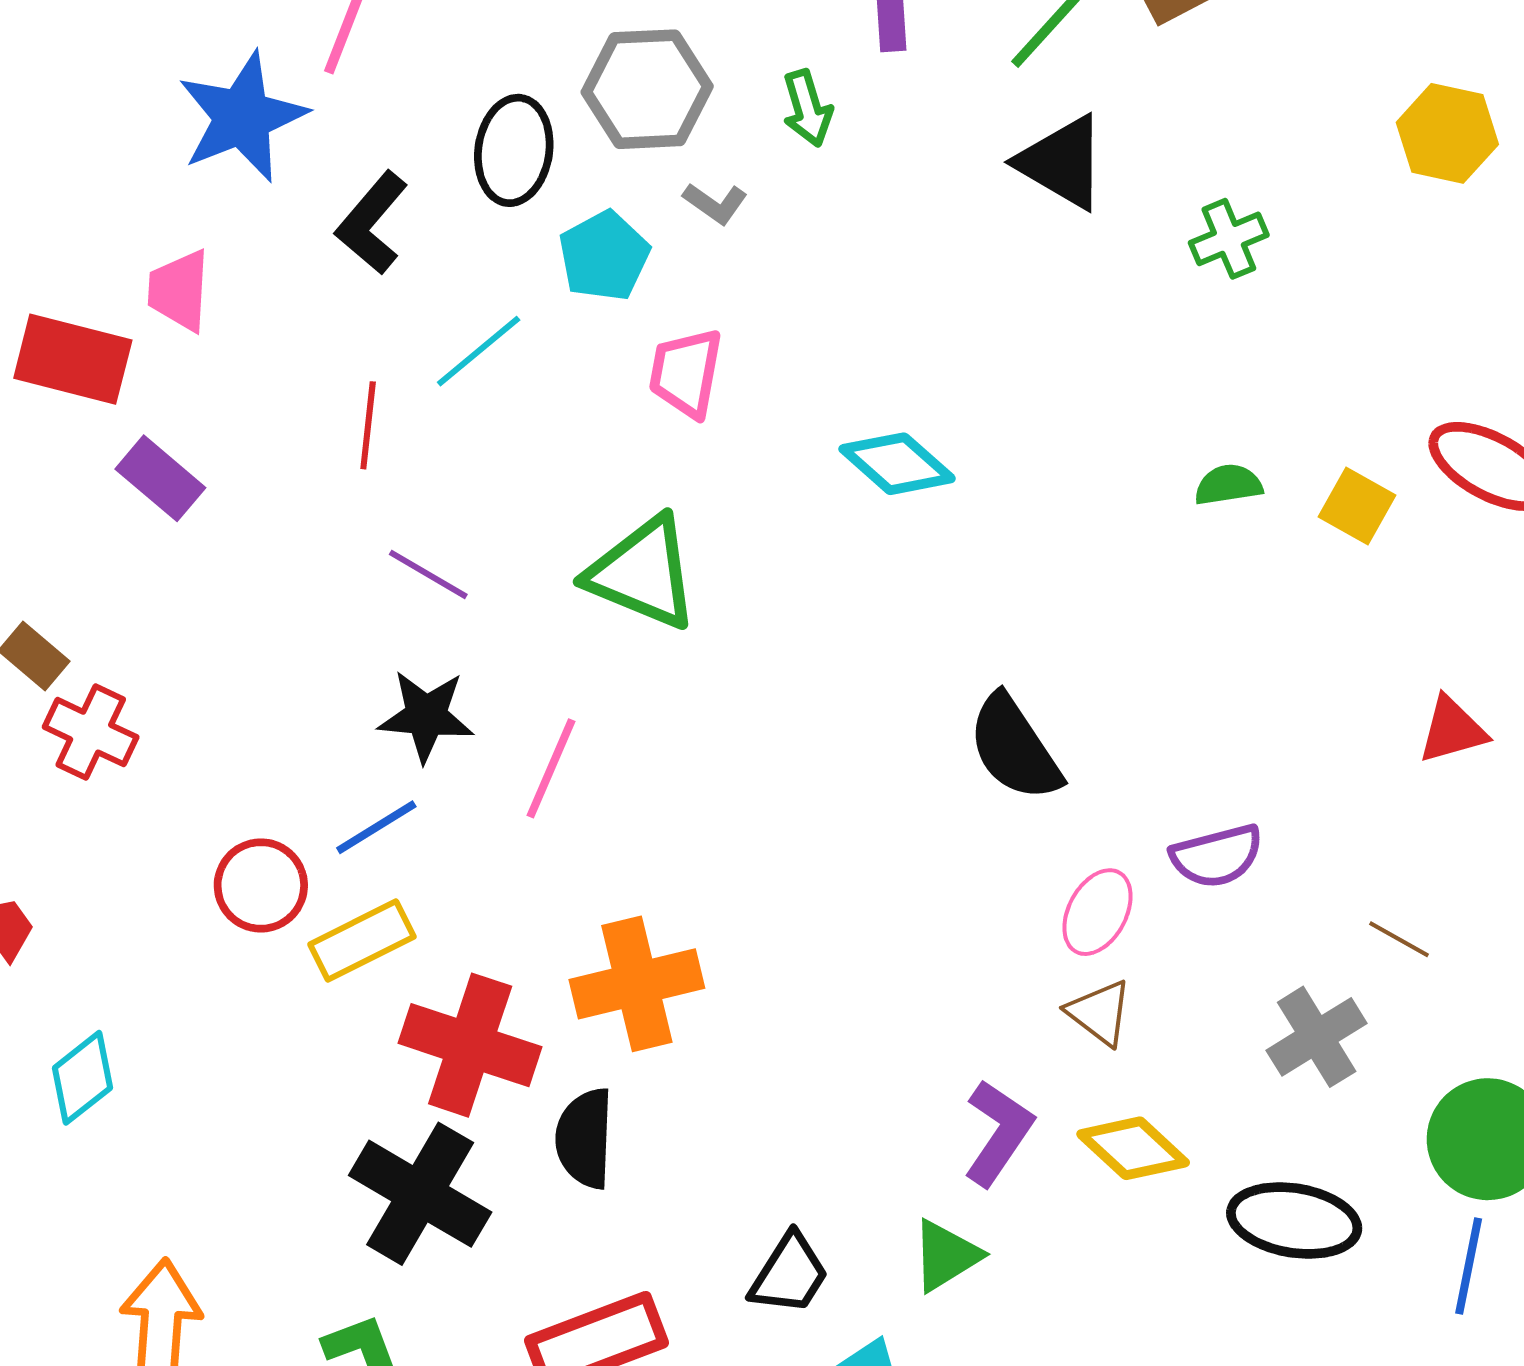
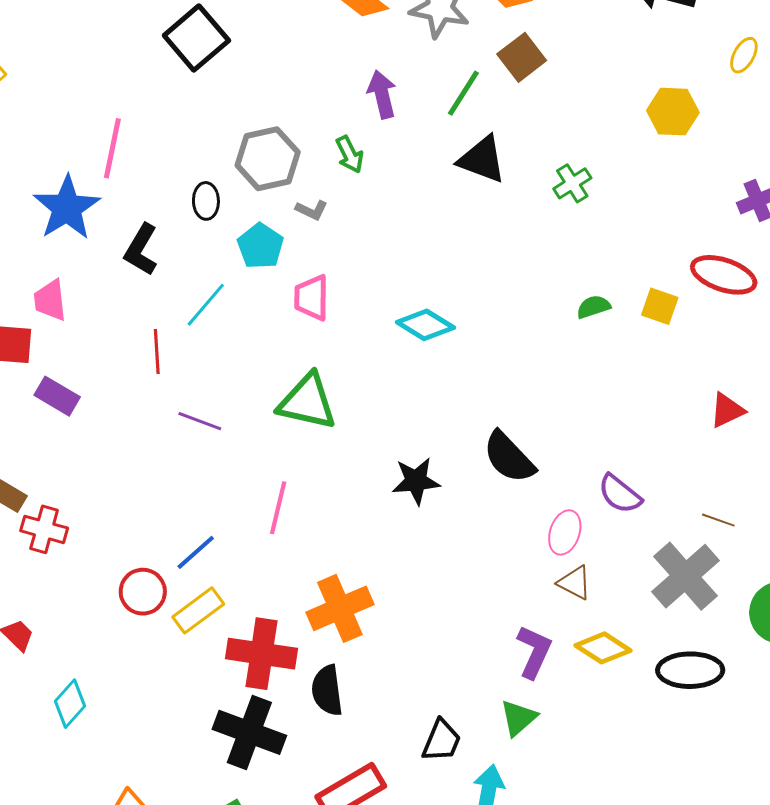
black ellipse: (514, 150) -> (206, 201), size x0.7
black star: (426, 716) -> (416, 481), moved
purple semicircle: (1217, 856) -> (620, 494), turned 63
gray cross: (1317, 1037) -> (685, 576), size x1.4

